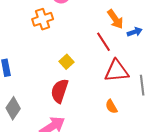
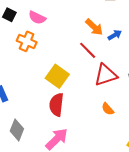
orange cross: (43, 19) -> (27, 41), turned -36
yellow square: (66, 62) -> (57, 76), size x1.6

